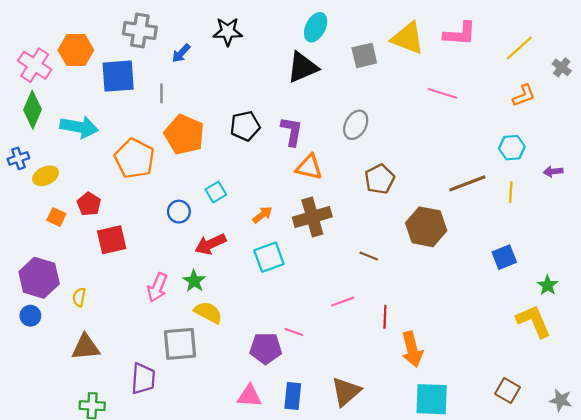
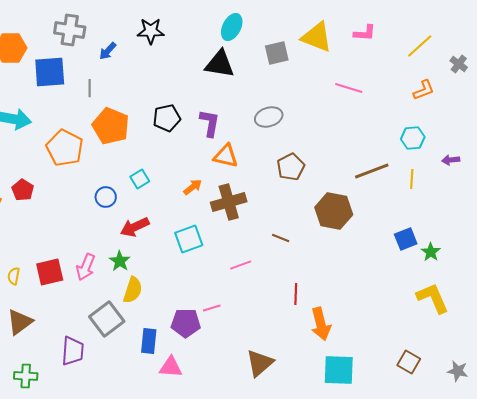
pink L-shape: (460, 34) -> (365, 33), size x0.7
black triangle: (303, 67) -> (220, 64), turned 32
gray ellipse: (356, 125) -> (269, 117), turned 44
orange arrow: (262, 215) -> (193, 187), moved
red square: (112, 240) -> (50, 272), moved
green star: (548, 285) -> (431, 252), moved
pink line: (343, 302) -> (241, 265), moved
yellow semicircle: (208, 312) -> (133, 290), turned 80
pink line: (294, 332) -> (212, 308), turned -36
gray square: (180, 344) -> (107, 319), turned -32
brown triangle: (86, 347) -> (20, 322), turned -32
blue rectangle: (293, 396) -> (149, 341), moved

